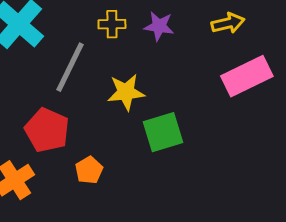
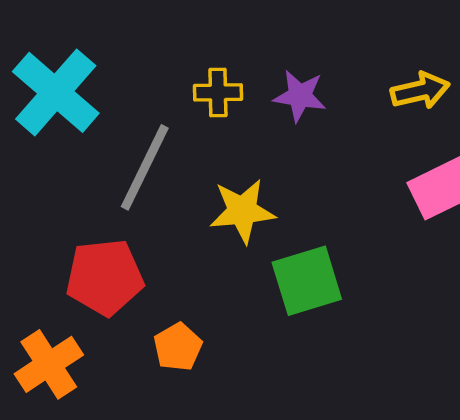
red pentagon: (47, 130) -> (105, 277), turned -30

